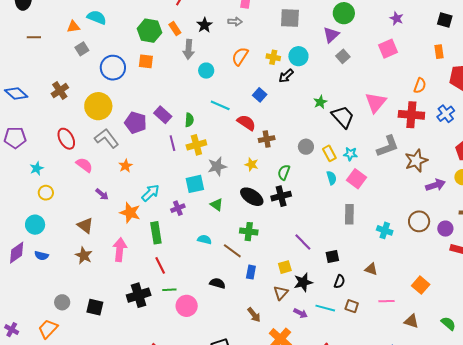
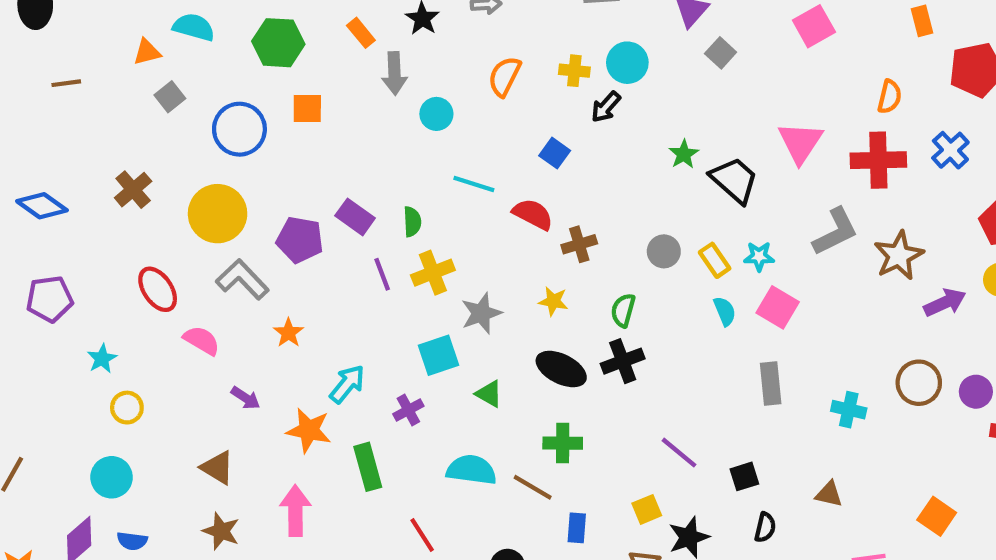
green hexagon: (149, 31) -> (278, 43), moved
cyan semicircle: (204, 239) -> (471, 470), size x1.6
red line: (160, 265) -> (422, 535), moved

